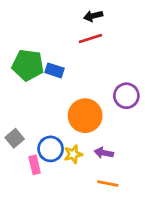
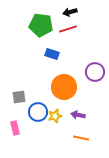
green pentagon: (28, 65) -> (41, 25), moved
blue rectangle: (55, 70) -> (52, 54), moved
gray square: (15, 138) -> (19, 97), moved, turned 32
pink rectangle: (35, 165) -> (15, 128), moved

